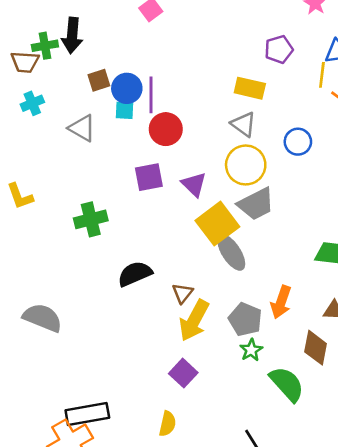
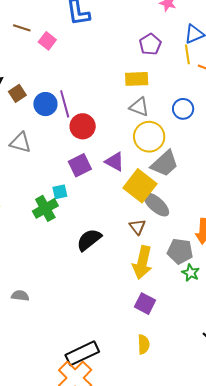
brown square: (99, 80) -> (17, 93), moved
cyan square: (125, 110) -> (60, 192), moved
brown triangle: (183, 293) -> (138, 227), moved
gray semicircle: (43, 318) -> (20, 296), moved, size x0.6

